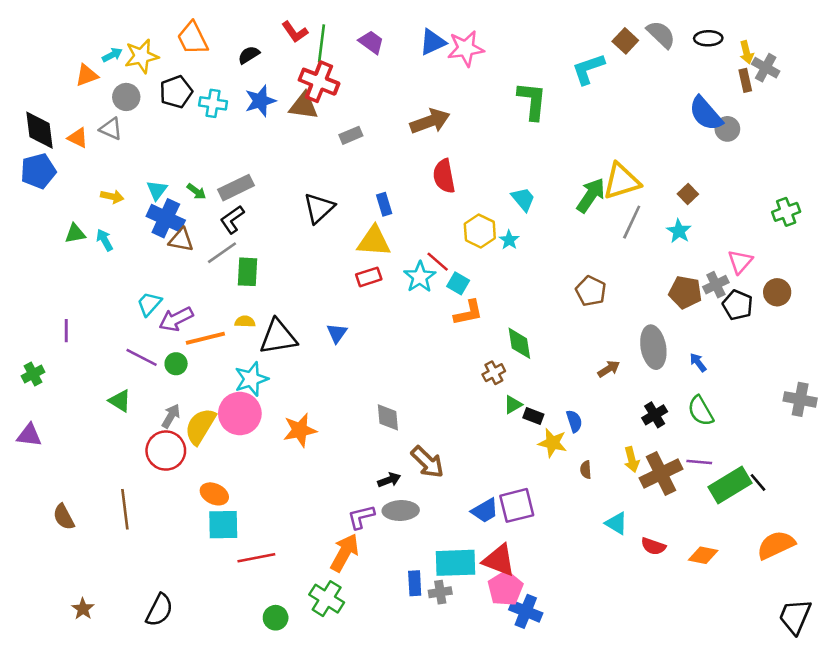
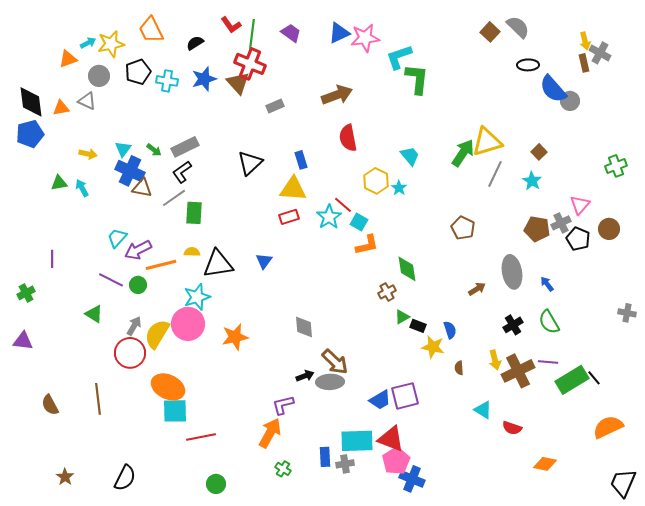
black ellipse: (708, 38) -> (528, 65), moved
cyan L-shape: (588, 69) -> (399, 57), moved
brown triangle: (304, 106) -> (238, 83), turned 40
orange triangle: (78, 138) -> (61, 108), turned -36
gray cross: (800, 399) -> (627, 313), size x0.7
orange ellipse: (214, 494) -> (168, 387), size x1.5
gray ellipse: (401, 511) -> (330, 382), moved
orange diamond: (703, 555) -> (545, 464), moved
green cross: (327, 599) -> (283, 469), moved, size x0.6

